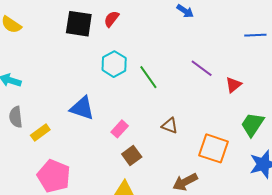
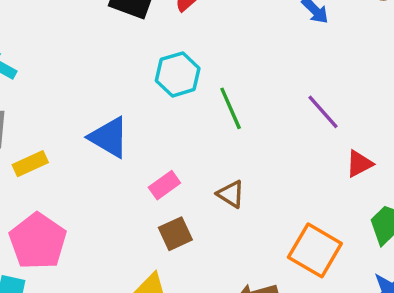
red triangle: (233, 85) -> (359, 164), moved
brown triangle: (170, 126) -> (231, 194), moved

